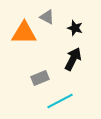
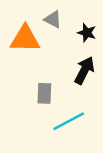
gray rectangle: (40, 78) -> (44, 93), turned -66

